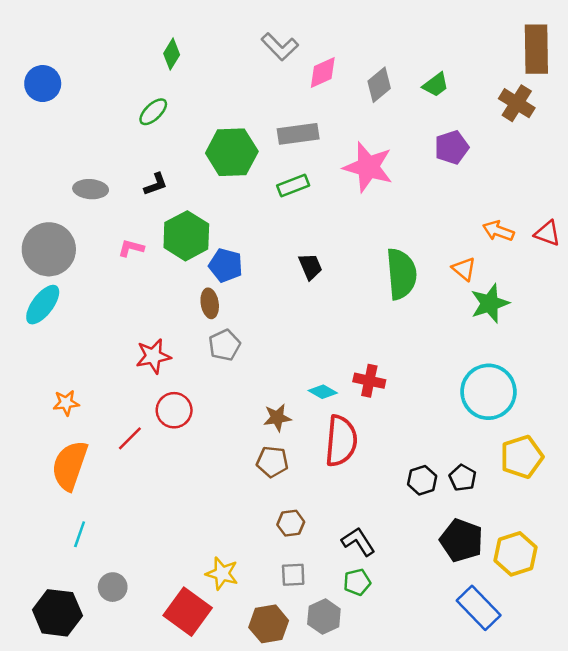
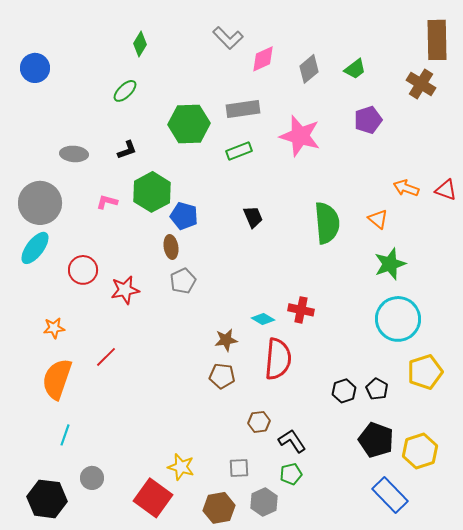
green star: (490, 303) -> (390, 264), moved
red circle: (174, 410) -> (83, 270), moved
brown hexagon: (291, 523) -> (259, 422), moved

